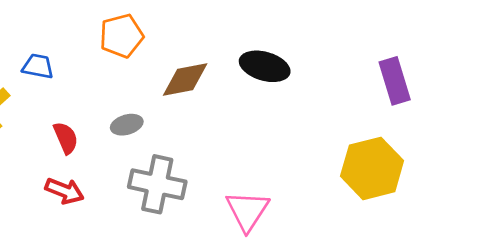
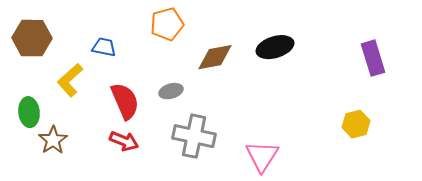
black ellipse: (265, 66) -> (275, 47), turned -33
red semicircle: (66, 138) -> (125, 101), size x1.5
yellow hexagon: (372, 168) -> (356, 124), size x0.6

